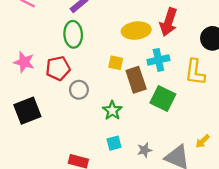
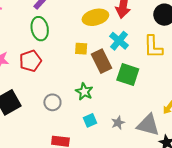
cyan cross: (158, 60) -> (119, 41), turned -30
gray circle: (79, 90) -> (52, 102), moved

